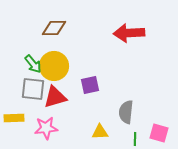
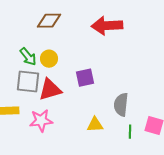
red arrow: (129, 33) -> (107, 26), moved
yellow circle: (54, 66) -> (49, 59), size x0.6

